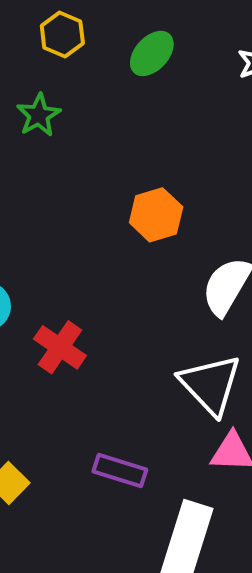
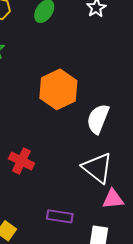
orange hexagon: (156, 215) -> (58, 89), size x1.5

